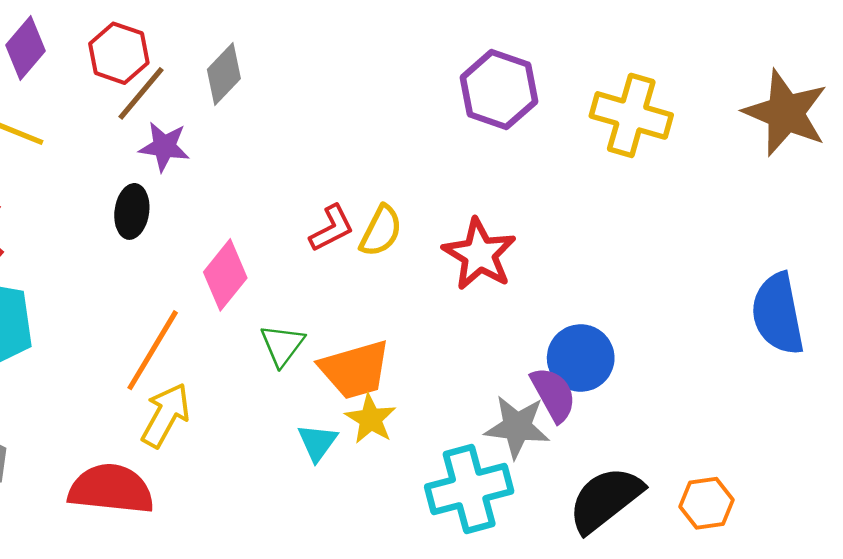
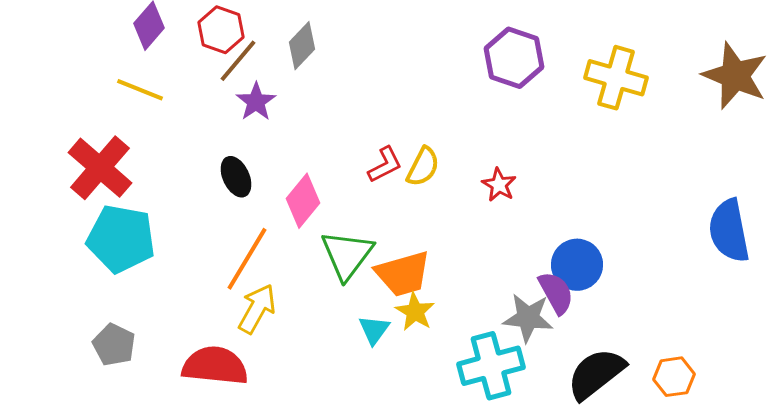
purple star: (164, 147) -> (256, 102), turned 30
black ellipse: (132, 211) -> (236, 177), moved, turned -33
red star: (479, 254) -> (499, 185), size x0.6
green triangle: (282, 345) -> (347, 255), size x1.5

